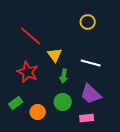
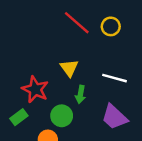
red line: (31, 36) -> (77, 23), moved
green circle: (63, 102) -> (62, 116), moved
green rectangle: (16, 103) -> (19, 117), moved

